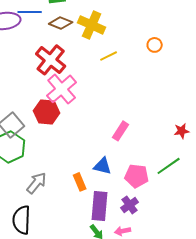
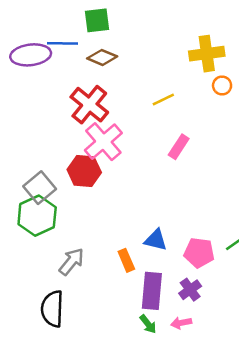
yellow cross: (92, 25) -> (207, 54), moved, turned -32
pink rectangle: (121, 131) -> (179, 147), moved

